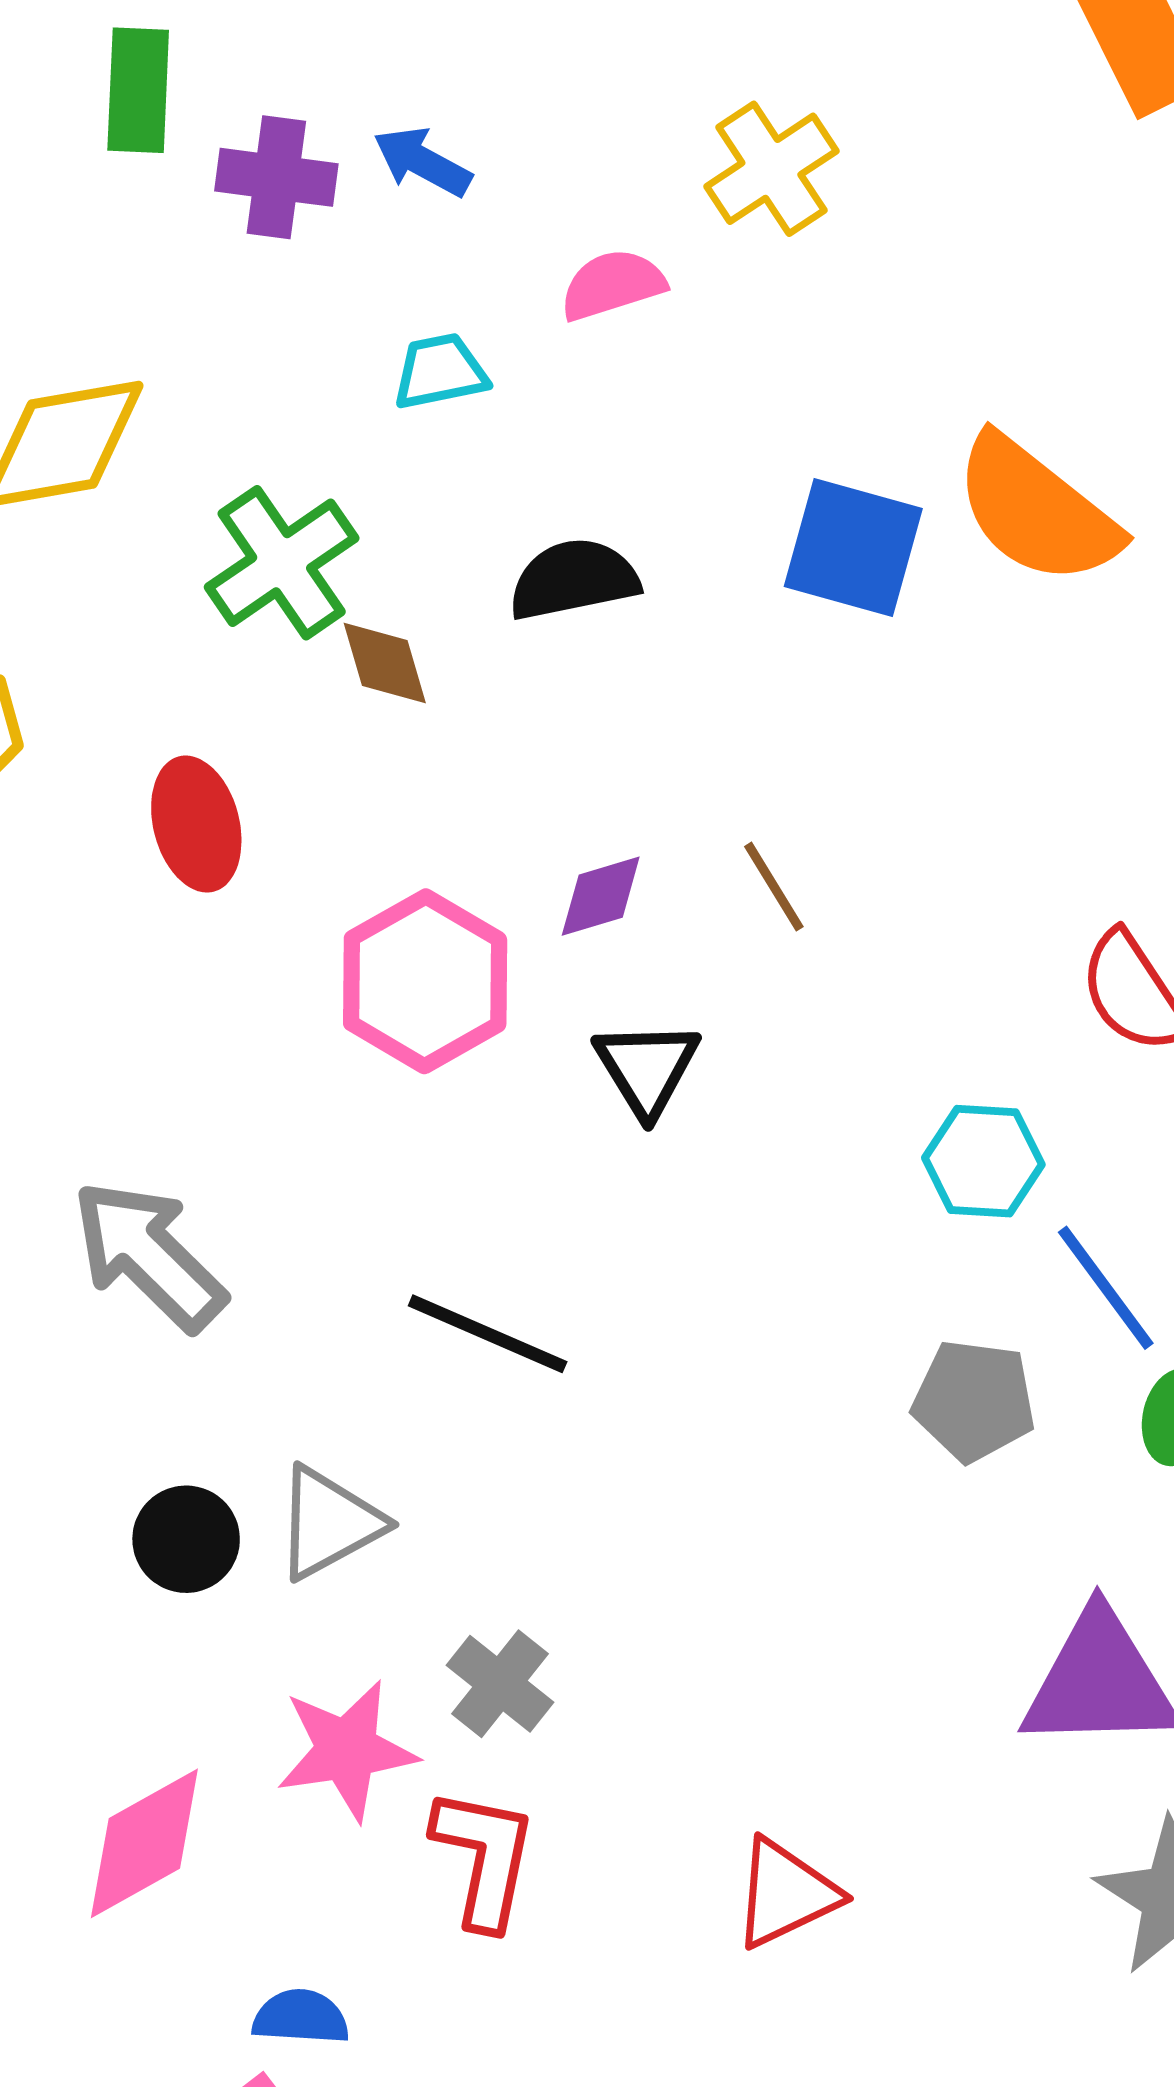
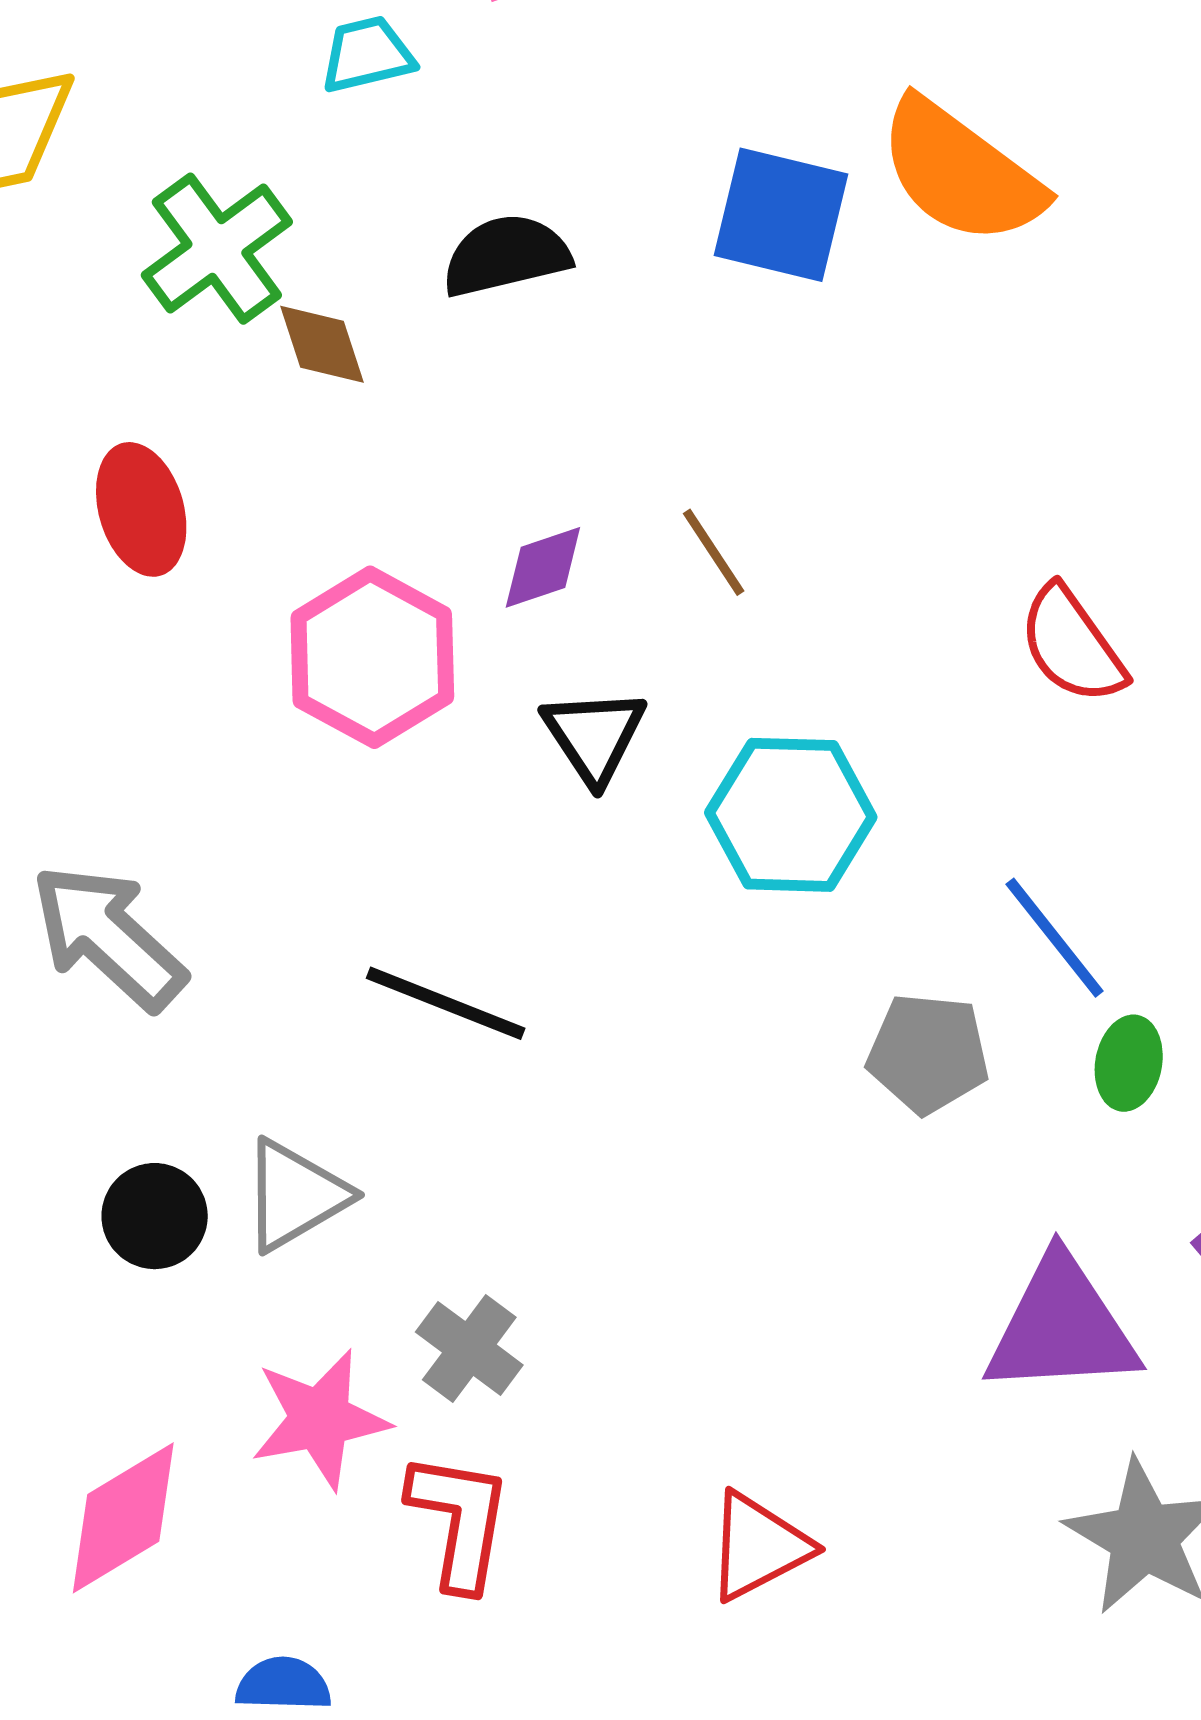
cyan hexagon: (983, 1161) -> (791, 815), moved, size x1.4

